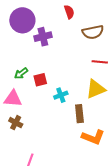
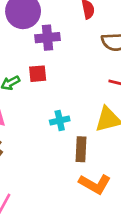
red square: (40, 80) -> (38, 74), moved

